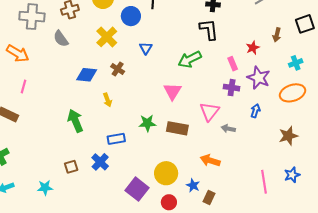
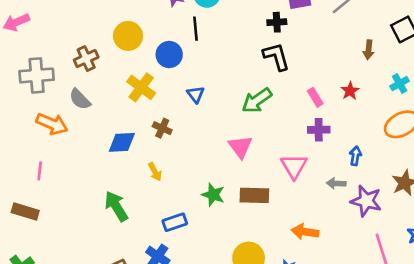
red star: (253, 48) -> (350, 91), moved
orange arrow: (18, 53) -> (52, 124), moved
purple star: (259, 78) -> (366, 201), moved
green star: (147, 123) -> (213, 195), turned 30
gray arrow: (228, 129) -> (336, 183), moved

